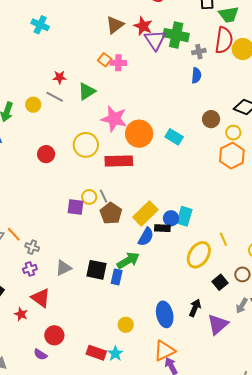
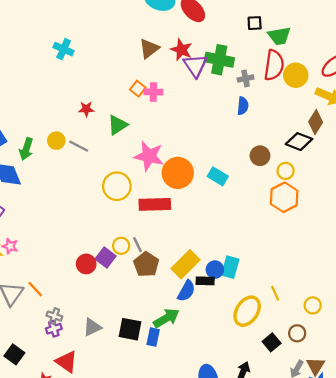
gray line: (55, 97) -> (79, 146), moved
red circle: (46, 154) -> (86, 264), moved
purple square: (76, 207) -> (106, 257), turned 30
gray cross: (32, 247) -> (54, 316), moved

